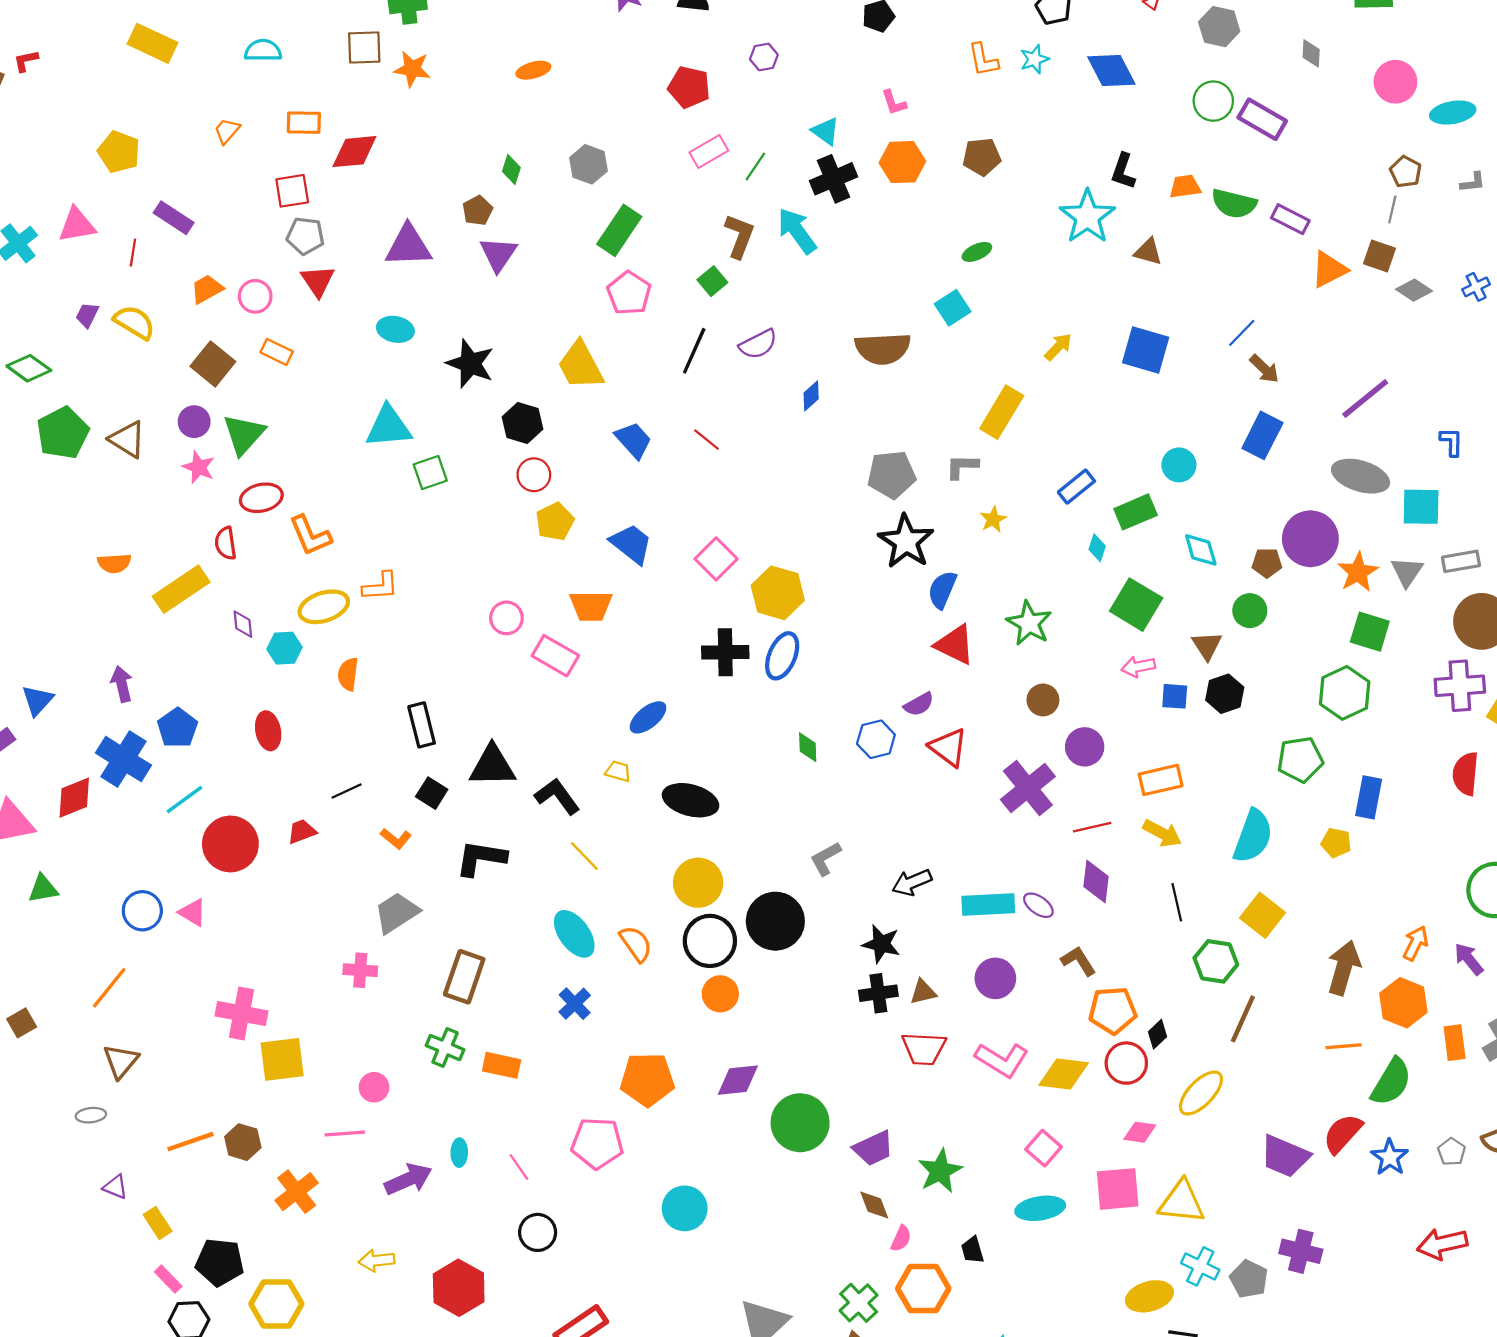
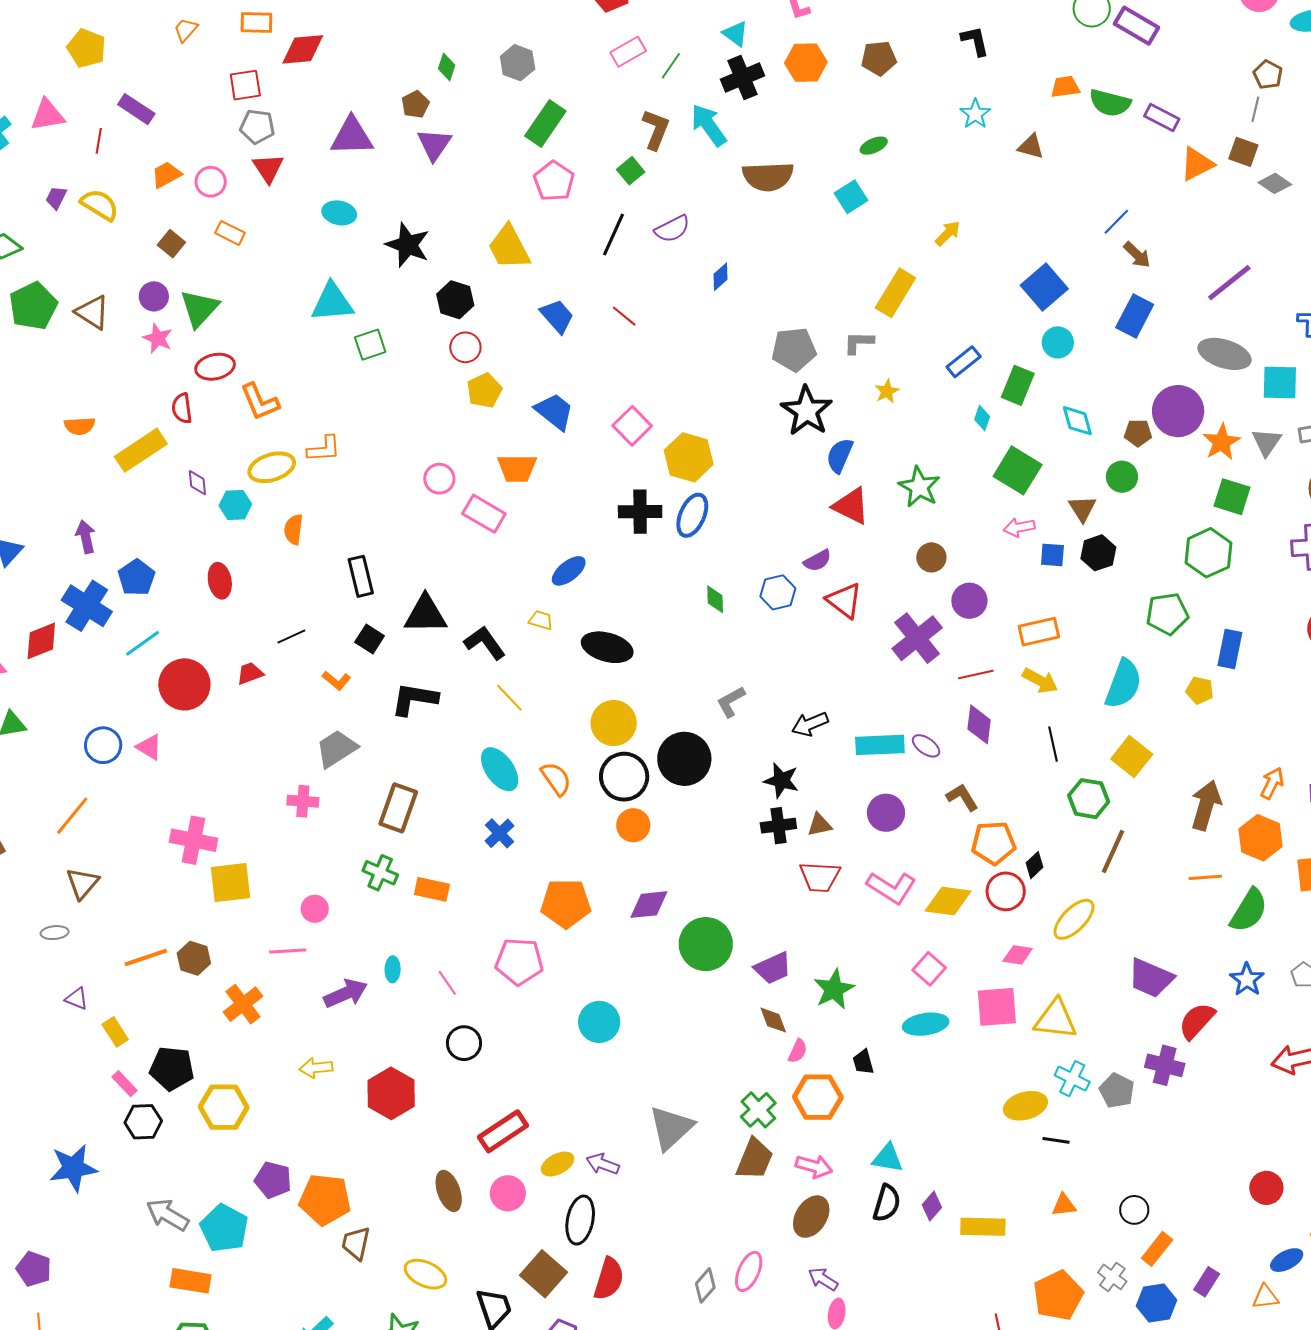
black L-shape: (1123, 171) -> (975, 41), moved, turned 148
cyan star: (1087, 217) -> (975, 114), size x0.6
brown semicircle: (883, 348) -> (768, 176), moved
blue square: (1146, 350) -> (1044, 287), moved, turned 33
brown square: (213, 364) -> (171, 244), size x0.7
green rectangle: (1136, 512) -> (1018, 385), turned -45
red semicircle: (1343, 1134) -> (1197, 1021), moved

